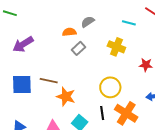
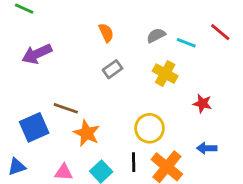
gray semicircle: (88, 22) -> (156, 35), moved
orange semicircle: (69, 32) -> (106, 33), moved, turned 64
blue square: (22, 85) -> (34, 127), moved, turned -30

